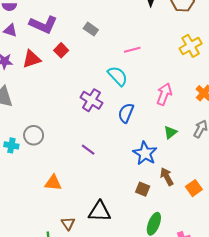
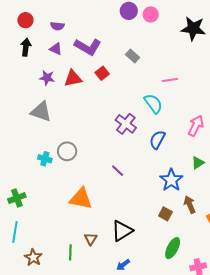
orange triangle: (53, 183) -> (81, 199), size x1.4
black triangle: (100, 211) -> (122, 231), turned -40

